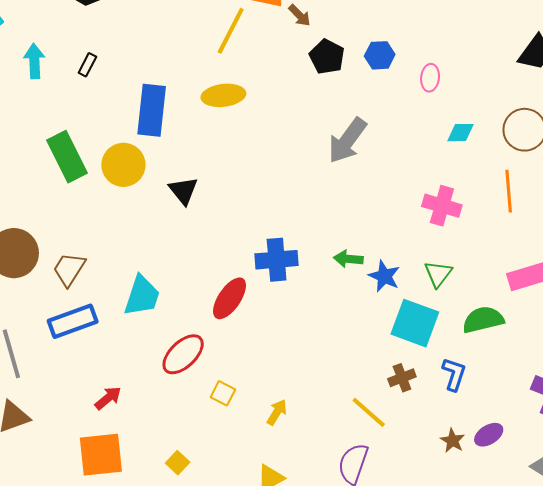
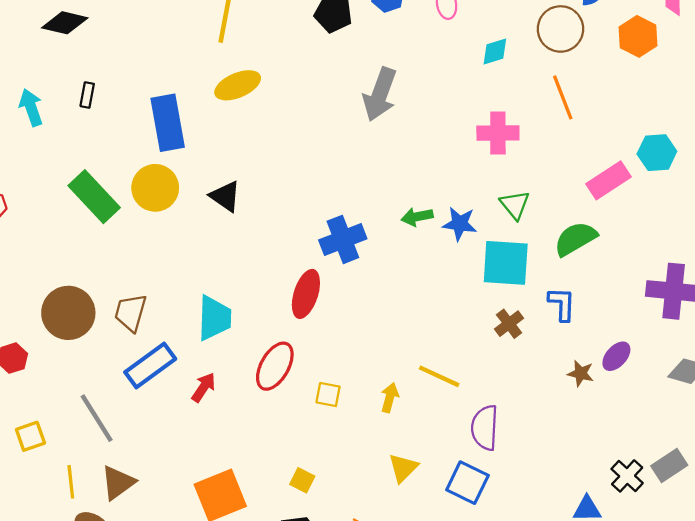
red arrow: (108, 398) -> (204, 387), moved
yellow line: (369, 412) -> (439, 376), moved

